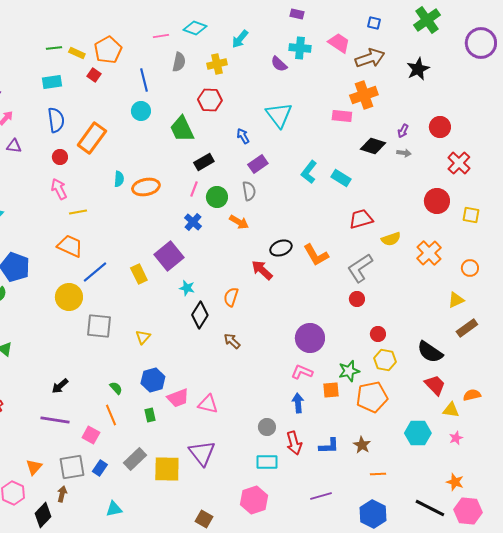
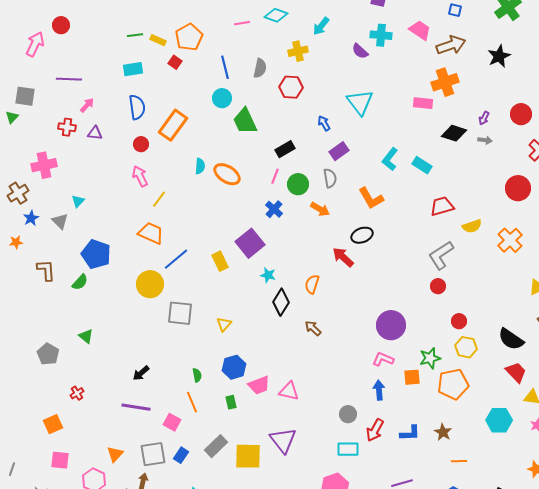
gray semicircle: (179, 62) -> (260, 68), moved
green trapezoid: (182, 129) -> (245, 121), moved
orange ellipse: (146, 187) -> (227, 174), turned 44
yellow line: (78, 212) -> (159, 199), turned -42
orange L-shape: (316, 255) -> (371, 198), moved
green semicircle: (116, 388) -> (197, 375), turned 32
red arrow: (294, 443) -> (375, 430), turned 45

